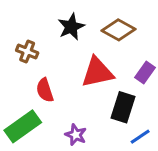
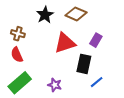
red semicircle: (45, 90) -> (17, 55), moved

